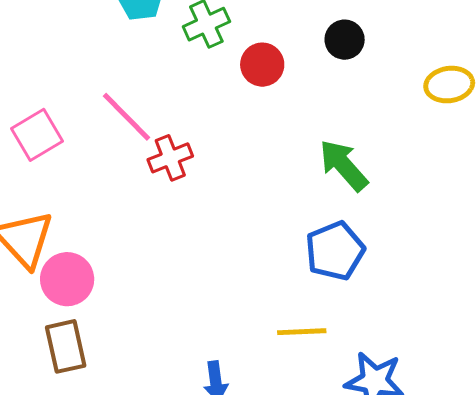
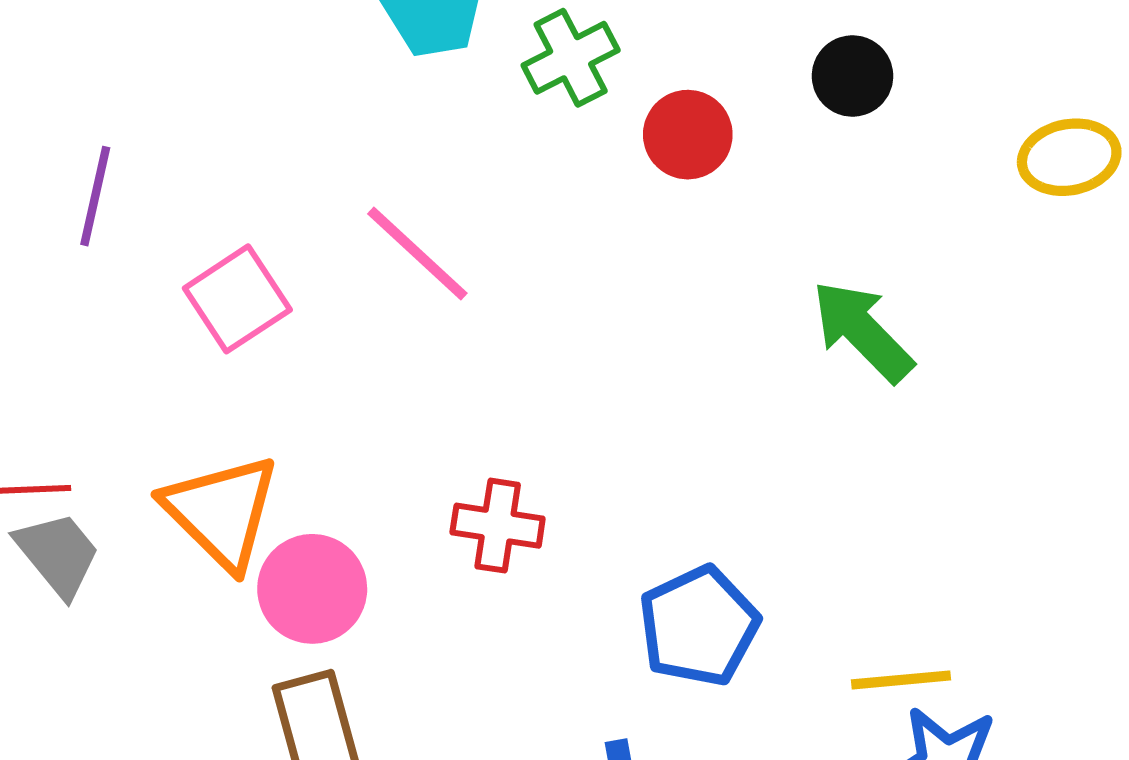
red cross: (170, 158) -> (498, 526), moved, turned 33
blue pentagon: (335, 251) -> (699, 626), moved
yellow line: (302, 332) -> (901, 680), moved

